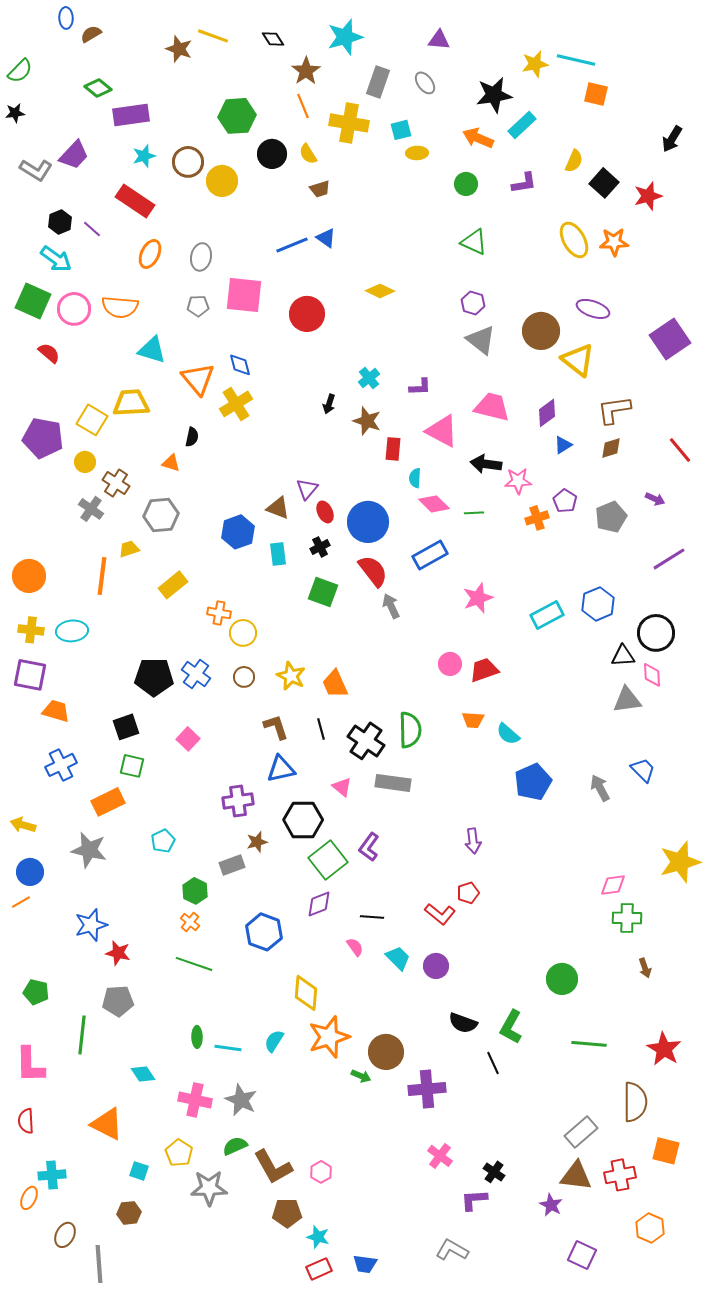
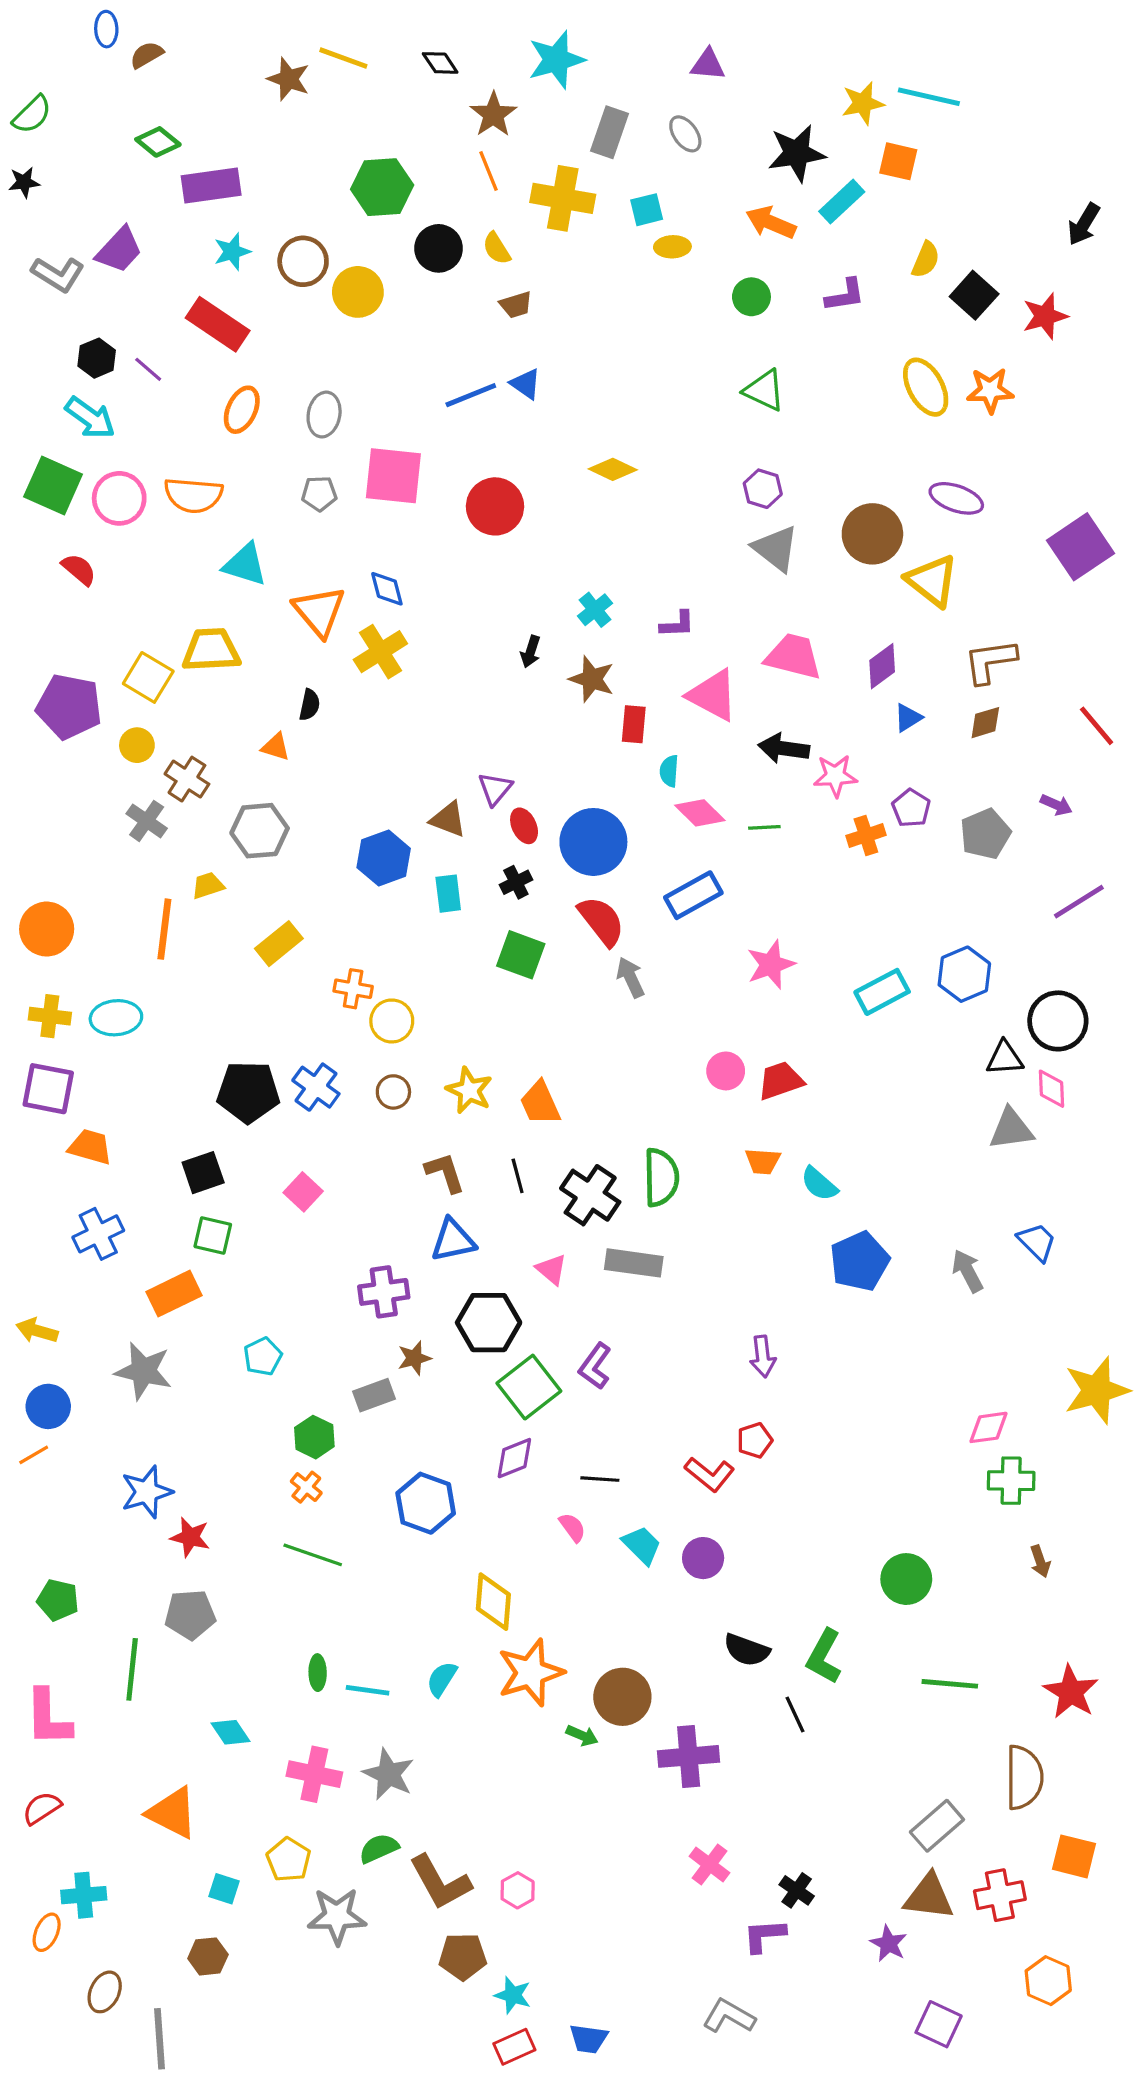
orange square: (596, 94) -> (898, 161), moved
red semicircle: (26, 1121) -> (42, 1808), turned 60

